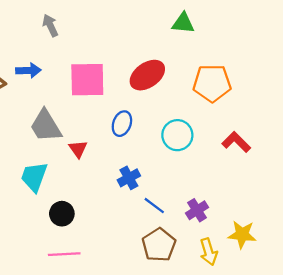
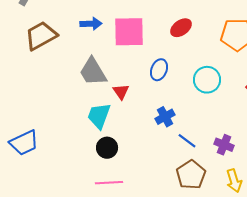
blue arrow: (28, 70) -> (91, 24), moved
red ellipse: (147, 75) -> (181, 28), size x0.7
cyan trapezoid: (34, 177) -> (99, 116), moved
purple cross: (197, 210) -> (224, 145), turned -36

